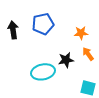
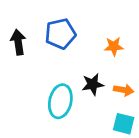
orange arrow: (88, 54) -> (124, 90), moved, turned 136
cyan ellipse: (43, 72) -> (60, 101), turned -65

